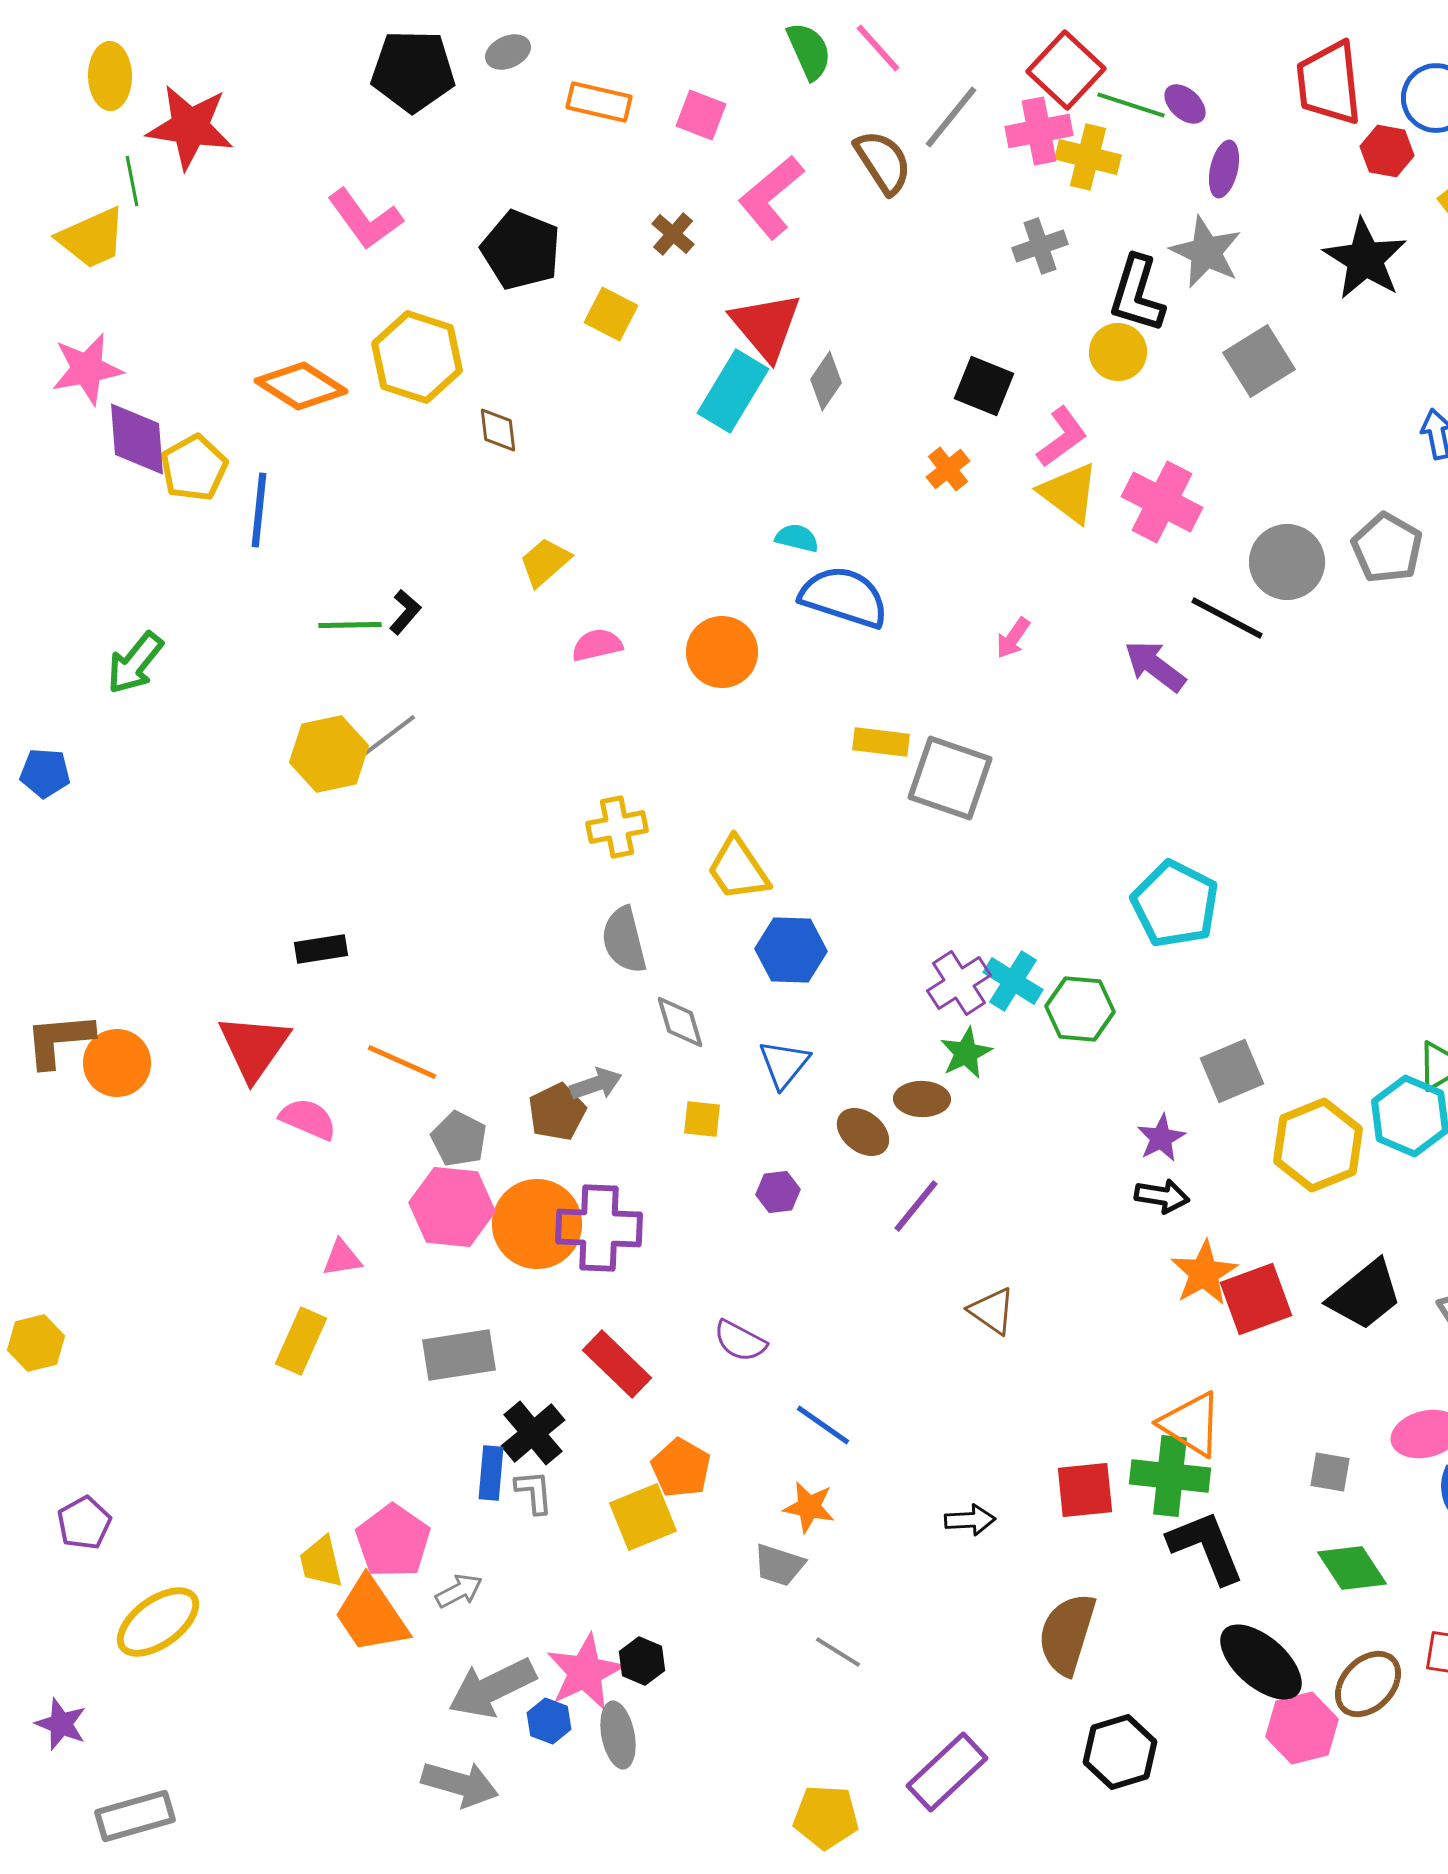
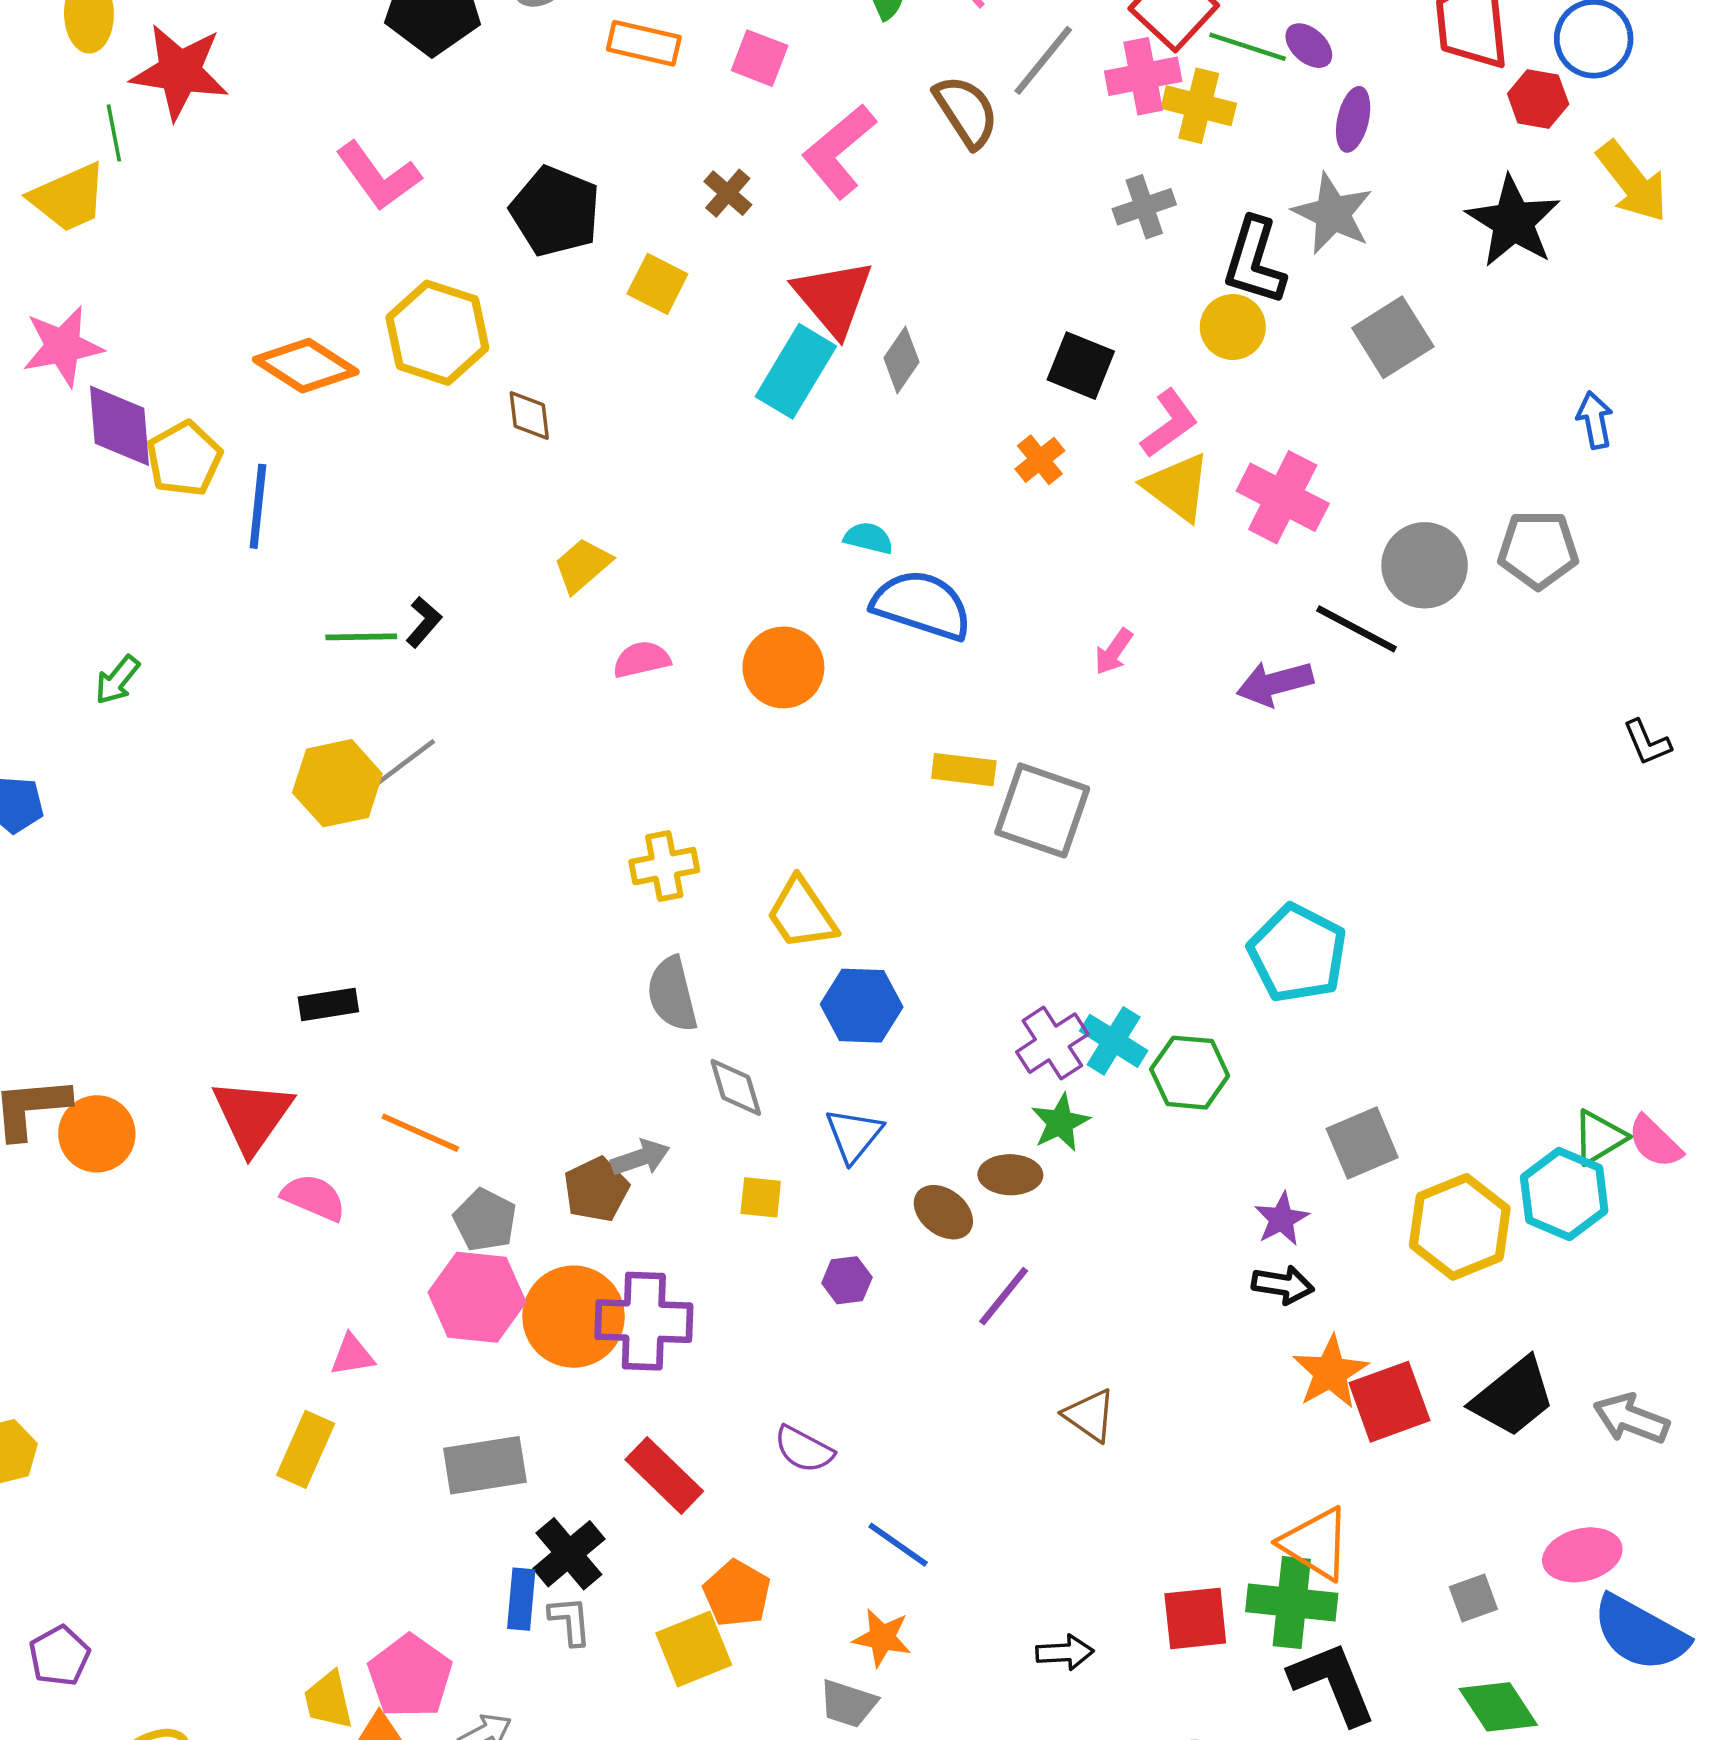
gray pentagon: (1387, 548) -> (1538, 549), turned -30
green arrow: (135, 663) -> (117, 680), size x0.7
purple arrow: (1155, 666) -> (1275, 683), turned -52
gray square: (1330, 1472) -> (1473, 1598), turned -30

